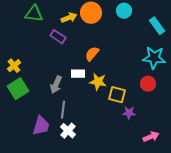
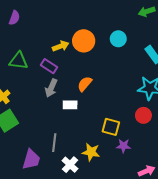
green triangle: (34, 14) -> (19, 61), moved
yellow star: (98, 82) -> (91, 152), moved
gray arrow: (56, 85) -> (51, 88), moved
white cross: (68, 131) -> (70, 165), moved

